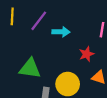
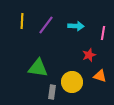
cyan arrow: (61, 32) -> (76, 26), moved

